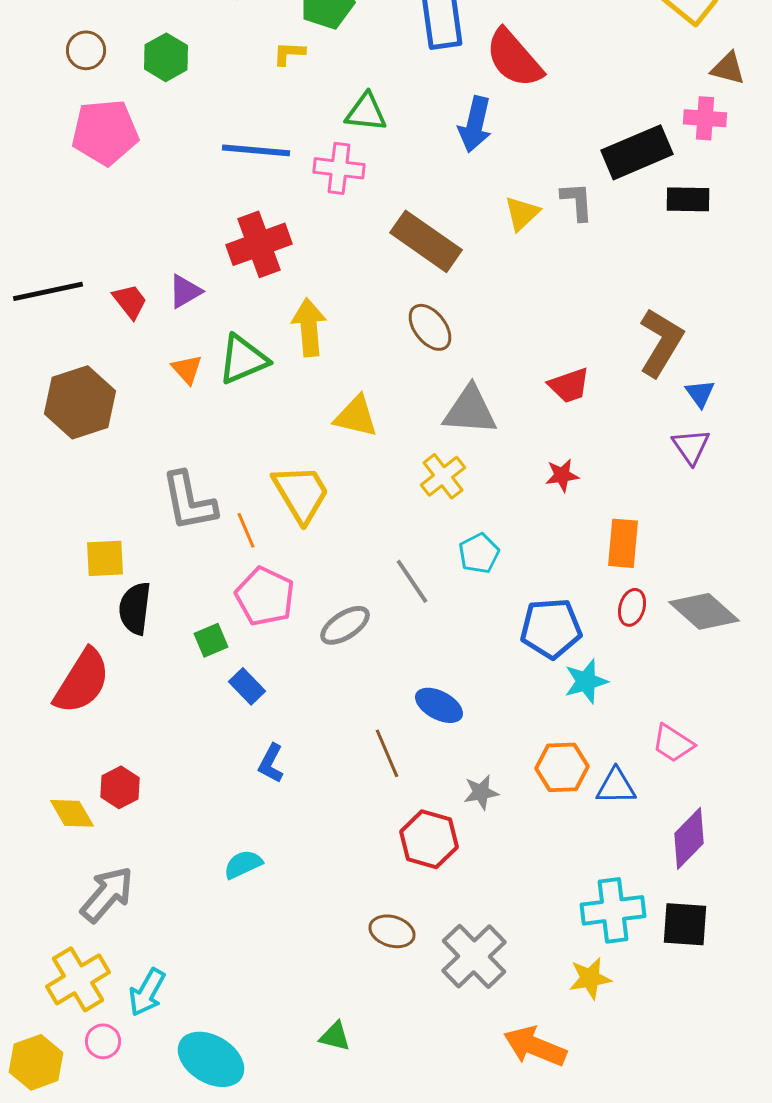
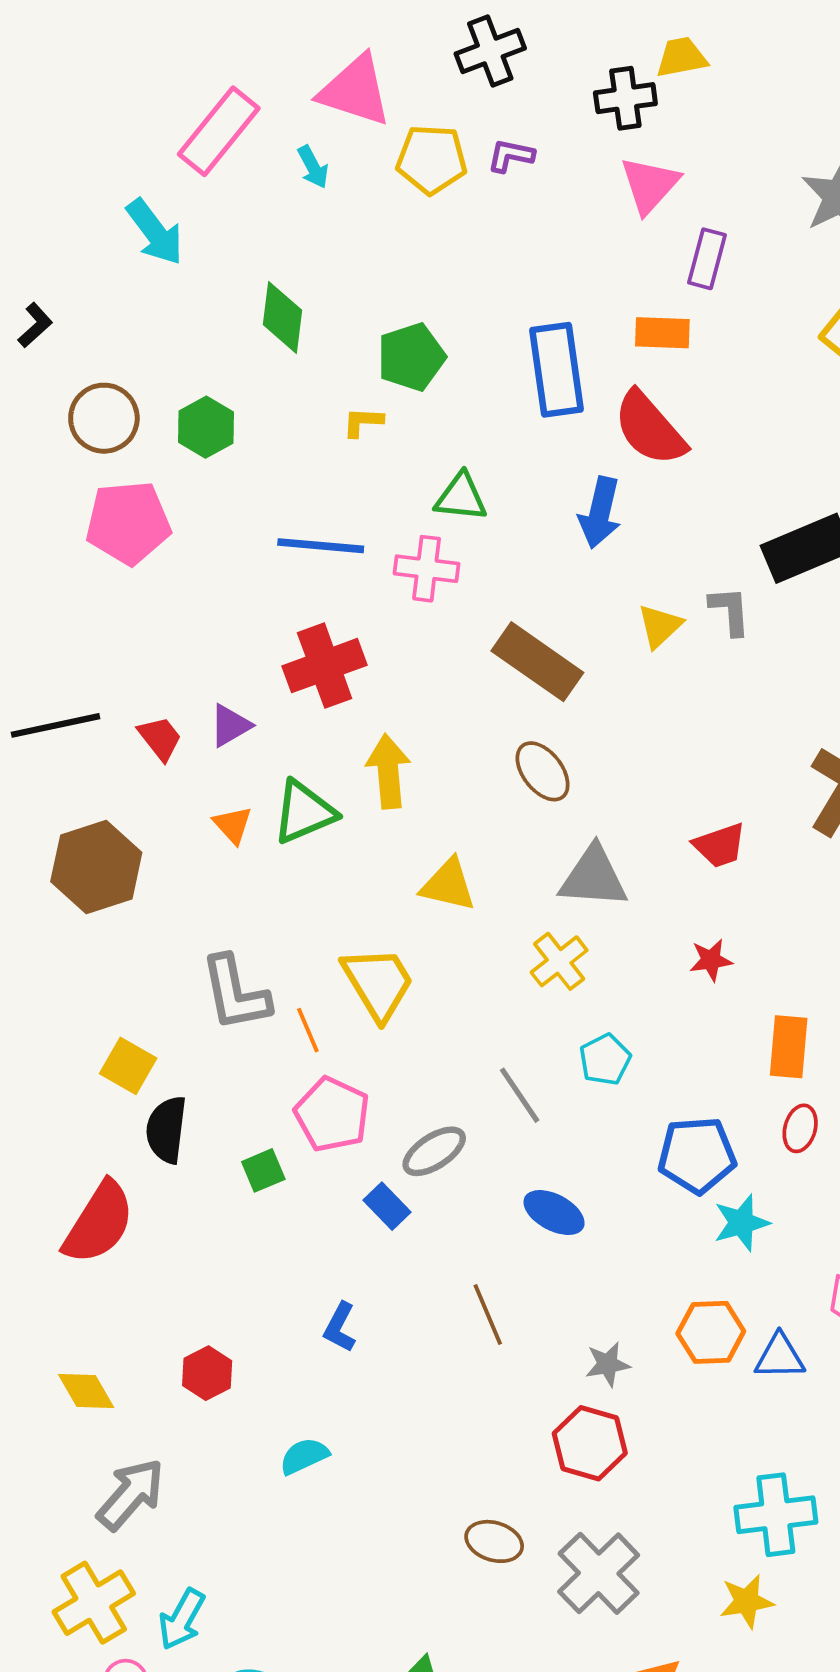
brown circle: (86, 50) -> (104, 418), size x1.4
yellow square: (105, 558) -> (128, 1066), turned 33
blue rectangle: (247, 686) -> (387, 1206), moved
blue ellipse: (439, 705) -> (554, 1213), moved
red hexagon: (120, 787) -> (207, 1373), moved
red hexagon: (429, 839) -> (590, 1443), moved

